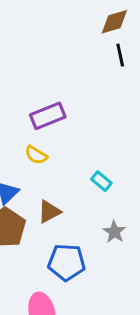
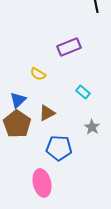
purple rectangle: (48, 116) -> (69, 47), moved

